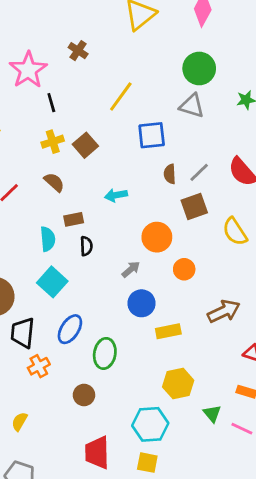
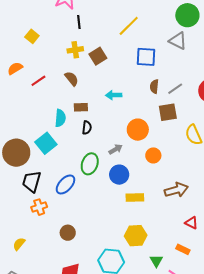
cyan square: (52, 282) -> (46, 143), moved
green ellipse: (105, 353) -> (90, 164), moved

